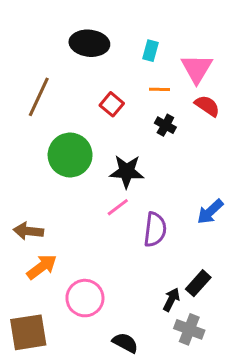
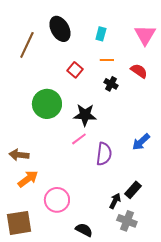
black ellipse: (89, 43) -> (60, 29), turned 55
pink triangle: (197, 69) -> (145, 35), moved
brown line: (39, 97) -> (27, 45), moved

